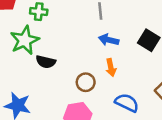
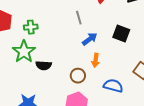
blue arrow: (109, 40) -> (90, 39), turned 140
orange arrow: (111, 67) -> (96, 60), turned 32

